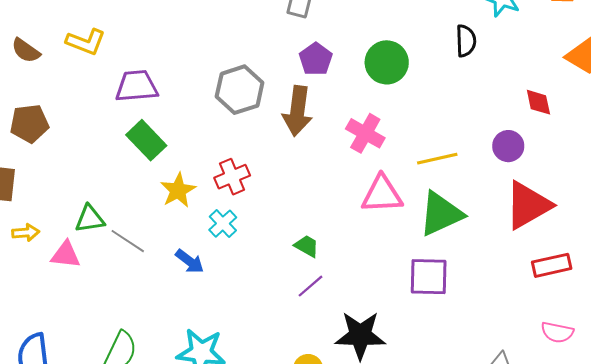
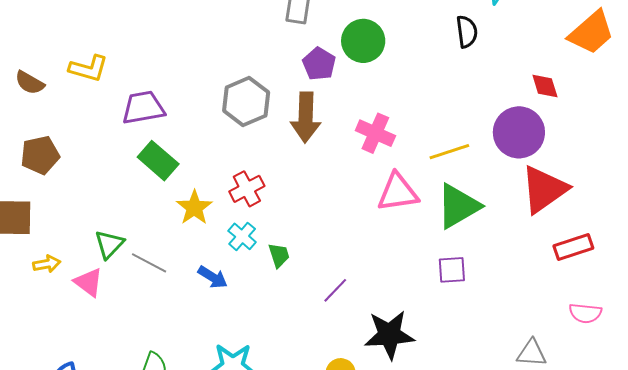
green circle: (387, 62) -> (363, 41), moved
purple circle: (508, 146) -> (519, 132), size x1.6
green triangle: (90, 219) -> (109, 244), turned -32
green trapezoid: (307, 246) -> (279, 255), moved, turned 48
pink triangle: (66, 255) -> (89, 282), turned 36
purple square: (429, 277) -> (452, 270), size x0.7

